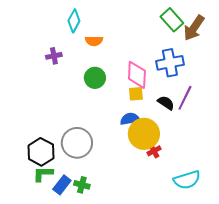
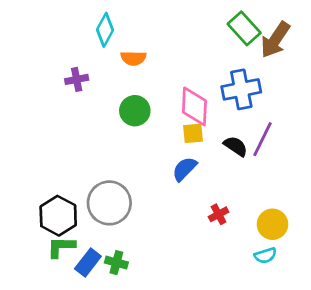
blue semicircle: (130, 119) -> (184, 169), turned -36
yellow circle: (144, 134) -> (272, 224), moved, size x0.7
cyan semicircle: (187, 180) -> (265, 255), size x0.6

